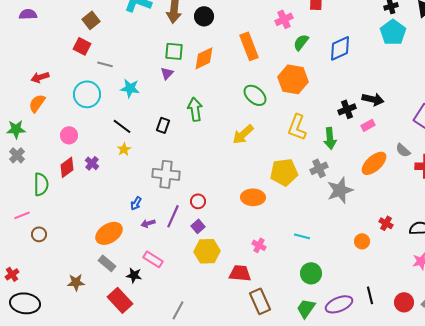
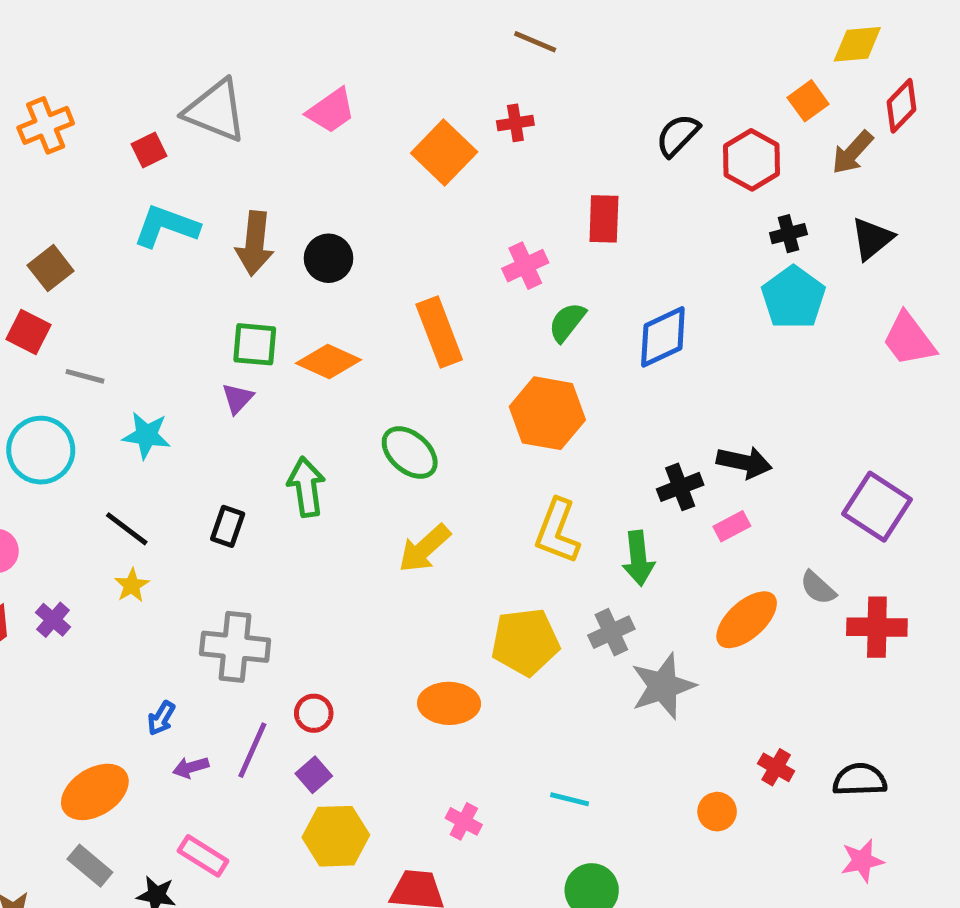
orange diamond: (204, 58) -> (329, 362), turned 50
green ellipse: (255, 95) -> (410, 453), moved

